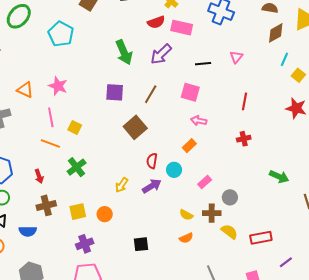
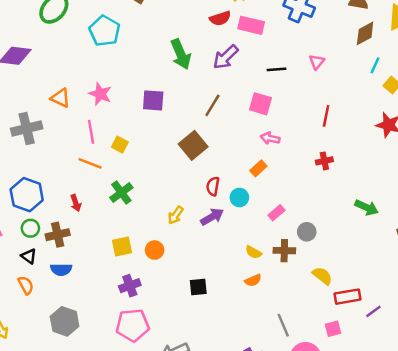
purple square: (115, 92) -> (153, 100), moved
brown cross: (46, 205) -> (58, 235), moved
yellow semicircle: (229, 232) -> (322, 276), moved
red rectangle: (261, 238) -> (347, 297), moved

